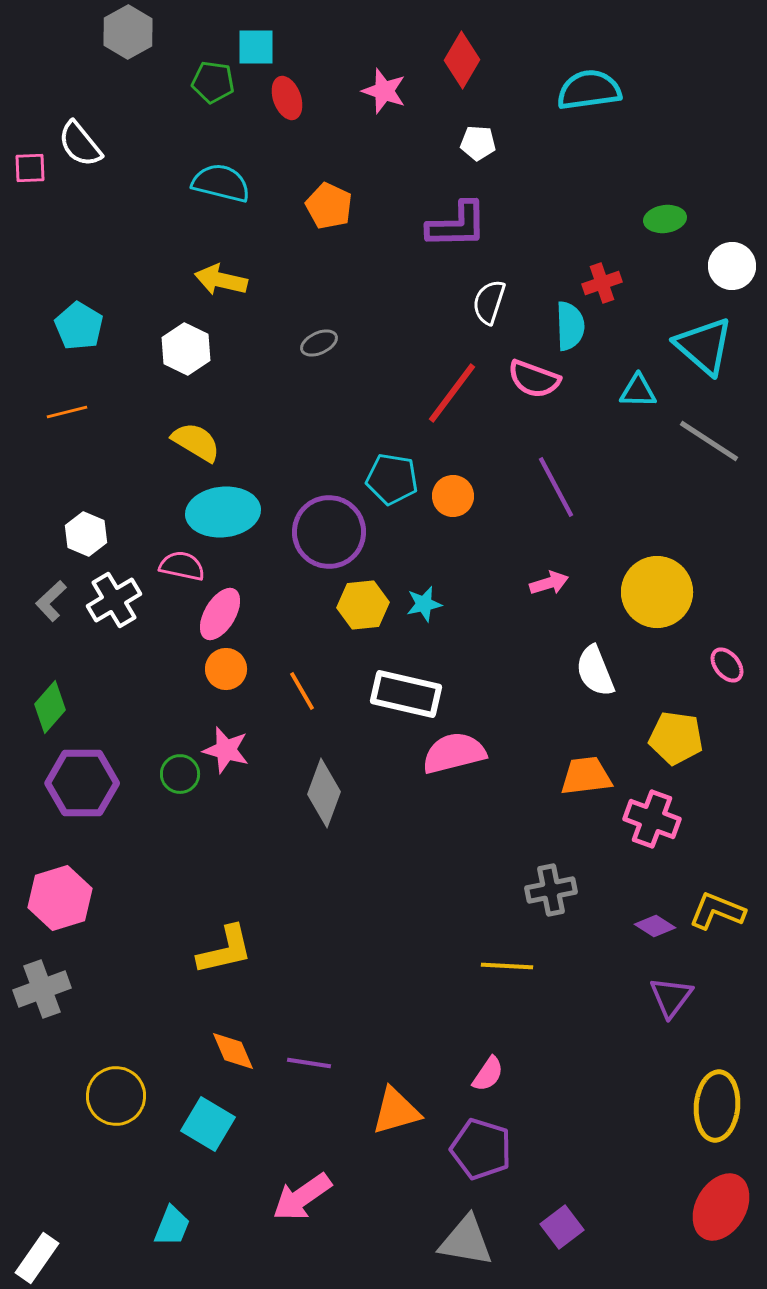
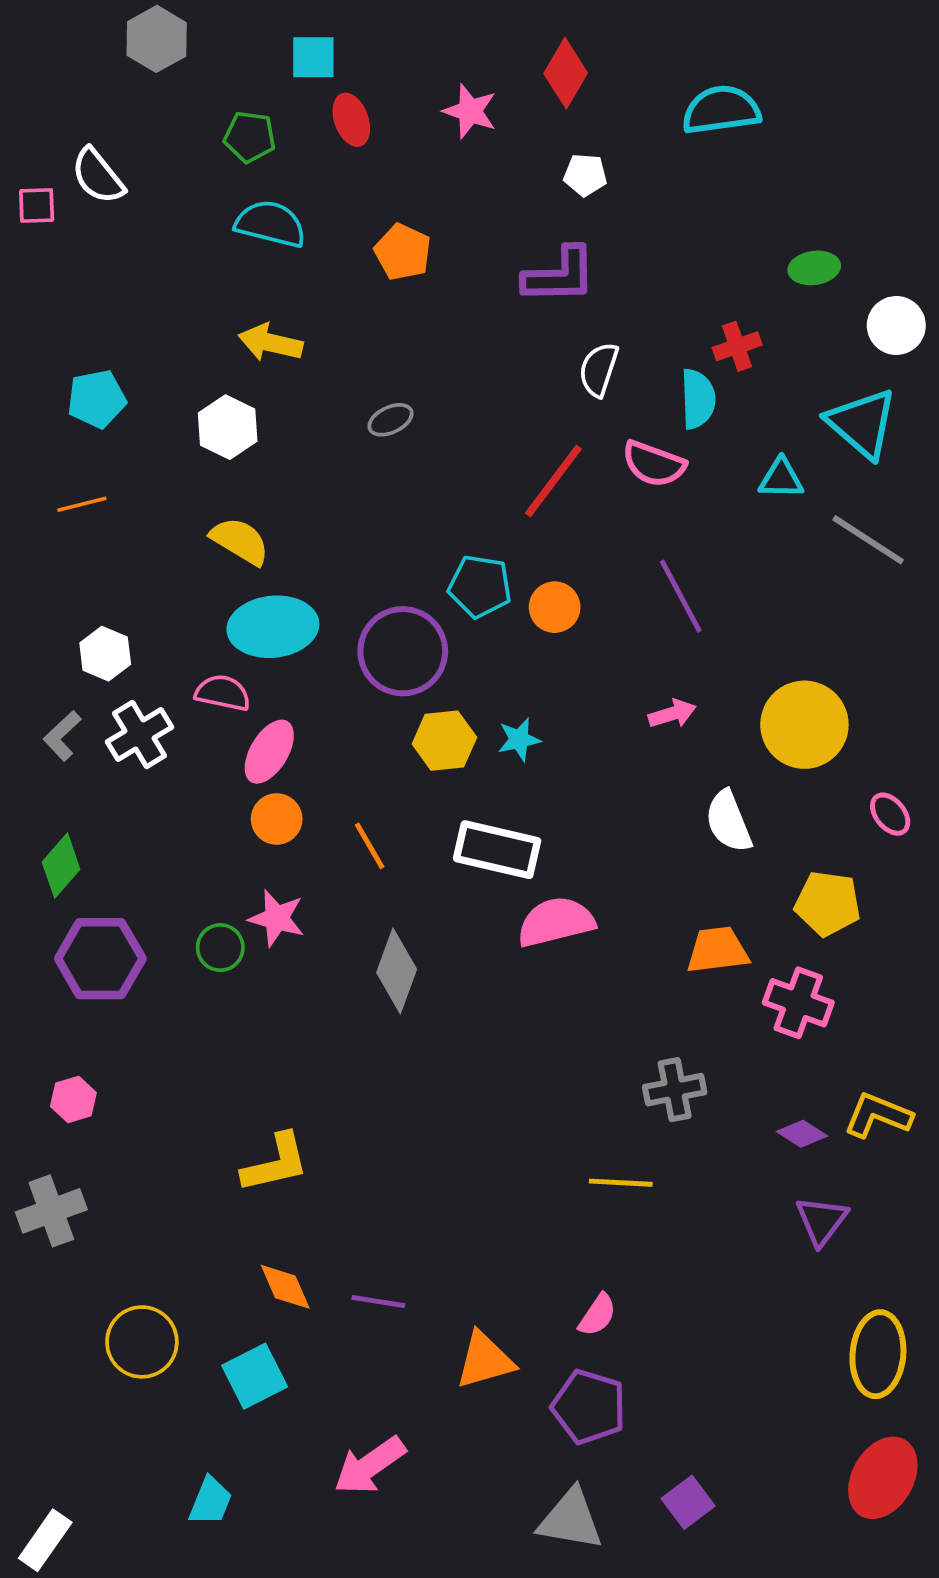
green pentagon: (213, 82) -> (250, 137), moved
cyan pentagon: (79, 326) -> (97, 399), turned 30
pink hexagon: (60, 898) -> (73, 1099), size x0.6
cyan square: (208, 1124) -> (255, 1376), turned 32

